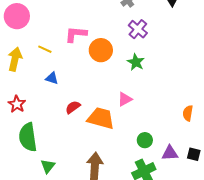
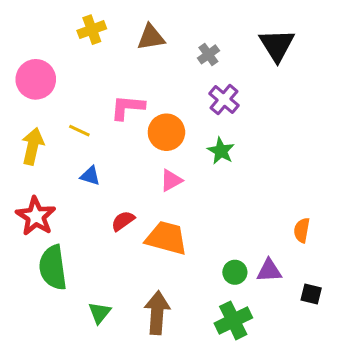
pink triangle: (125, 99) -> (171, 180), moved
red star: (17, 104) -> (36, 216), size x1.4
purple triangle: (170, 153) -> (269, 271), moved
green triangle: (48, 166) -> (100, 313), moved

